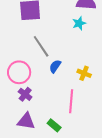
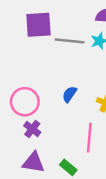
gray line: (41, 46) -> (69, 41), moved, turned -50

